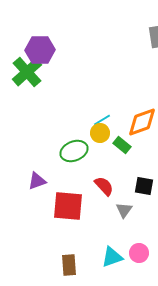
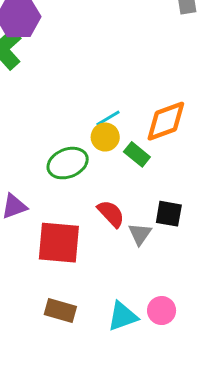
gray triangle: (124, 210) -> (140, 234), moved
brown rectangle: (69, 265) -> (60, 311), moved, turned -70

